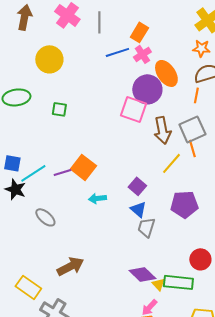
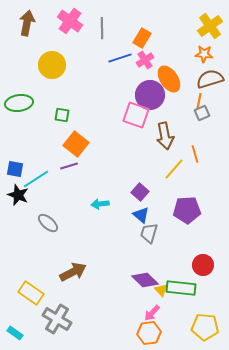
gray square: (192, 129) -> (202, 113), moved, size x0.6
orange square: (83, 167) -> (76, 144), moved
purple line: (62, 172) -> (69, 166), moved

